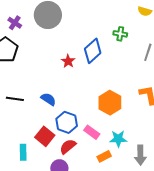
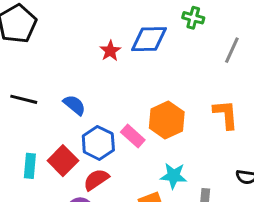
blue diamond: (93, 51) -> (149, 39), turned 35
pink rectangle: (92, 132) -> (133, 136), moved
cyan rectangle: (23, 152) -> (30, 166), moved

